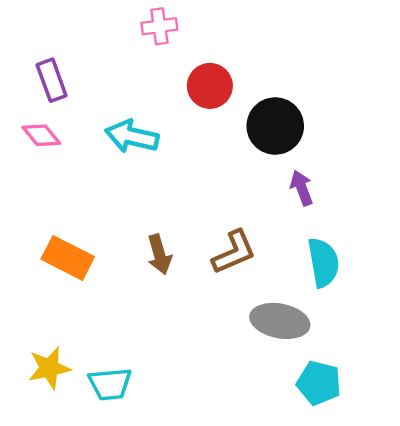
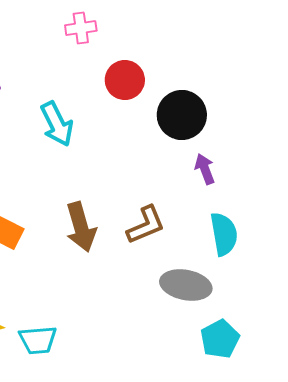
cyan arrow: (132, 136) -> (57, 124), turned -129
brown arrow: (159, 254) -> (81, 227), size x1.4
cyan pentagon: (319, 383) -> (220, 339), turned 30

